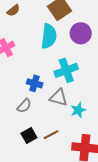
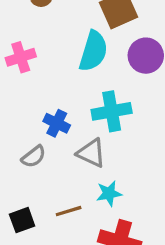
cyan star: (78, 110) -> (109, 193), moved
black square: (29, 135) -> (22, 220), moved

